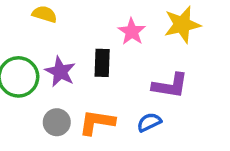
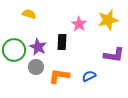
purple L-shape: (170, 86) -> (114, 55), moved
gray circle: (57, 122) -> (36, 67), moved

